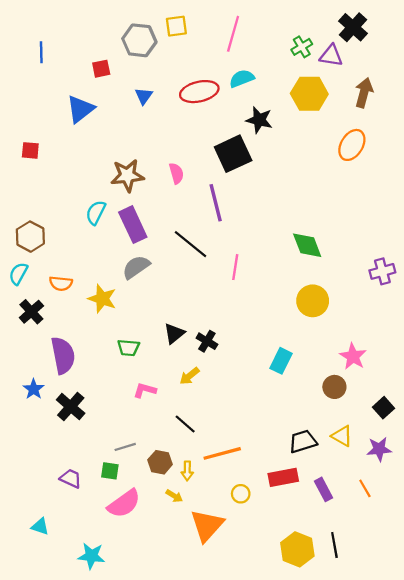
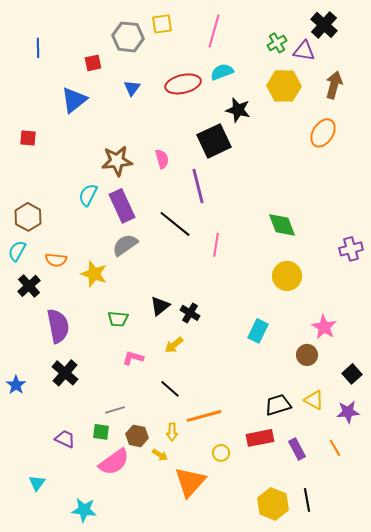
blue star: (34, 389) -> (16, 385), moved
brown hexagon: (160, 462) -> (137, 436), moved
cyan triangle: (40, 526) -> (37, 483), turned 48

